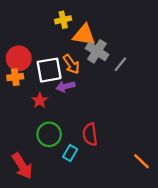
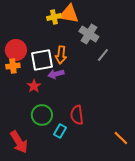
orange triangle: (84, 35) -> (69, 14), moved
gray cross: (97, 51) -> (89, 34), moved
orange arrow: (71, 64) -> (61, 55), turned 42

